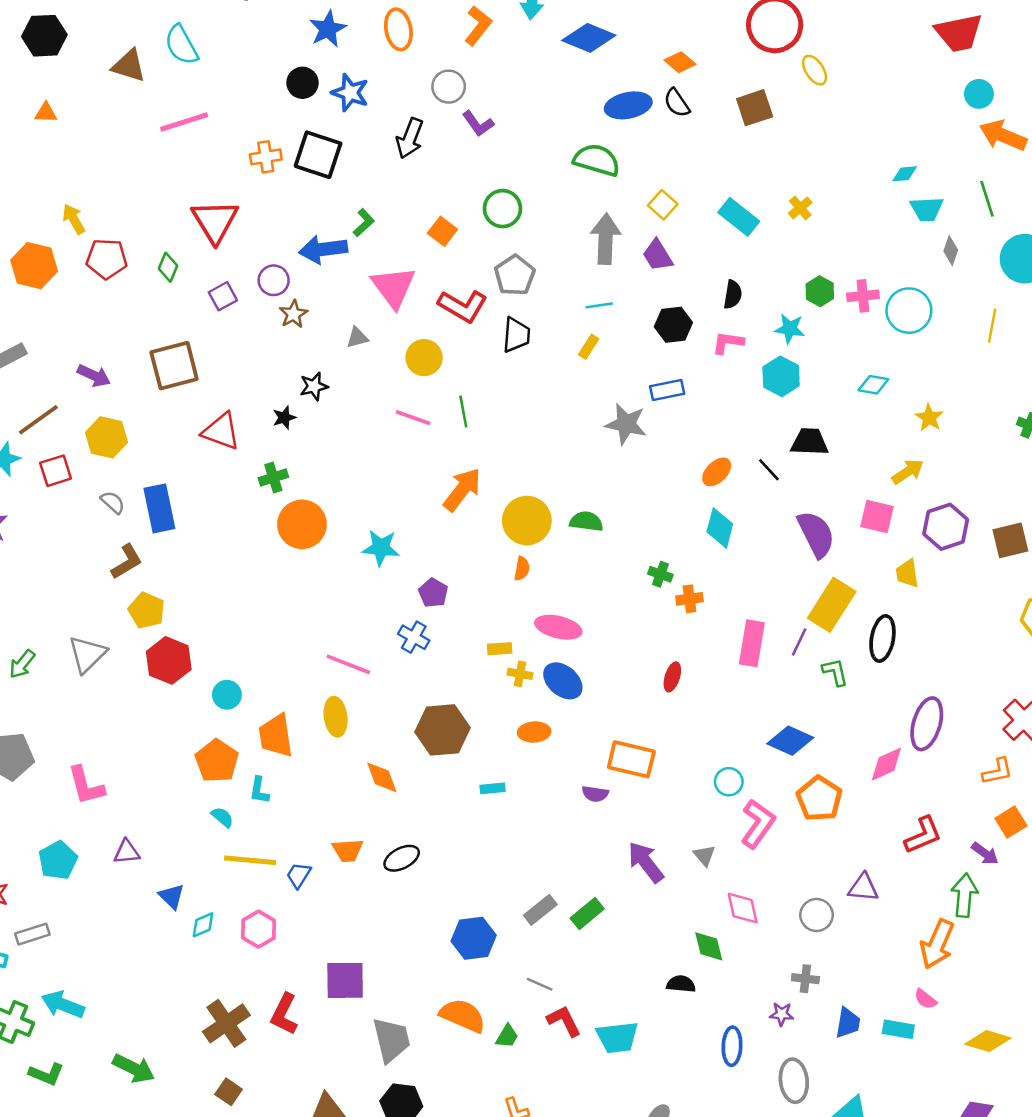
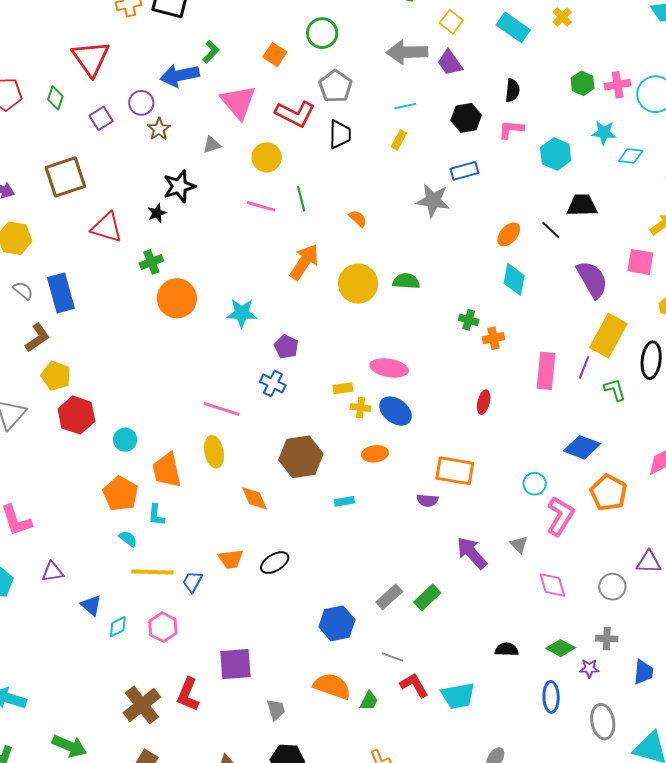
gray arrow: (606, 239) -> (407, 52), turned -90
cyan star: (790, 329) -> (604, 133), moved
black star: (314, 386) -> (179, 186), size x1.4
orange semicircle: (522, 569) -> (358, 219), moved, turned -54
green diamond: (709, 946) -> (561, 648), moved, turned -44
gray trapezoid: (391, 1040) -> (276, 710), size x0.6

